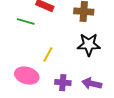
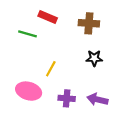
black star: (89, 45) -> (94, 58), size x0.7

